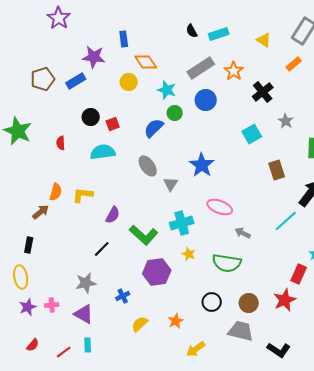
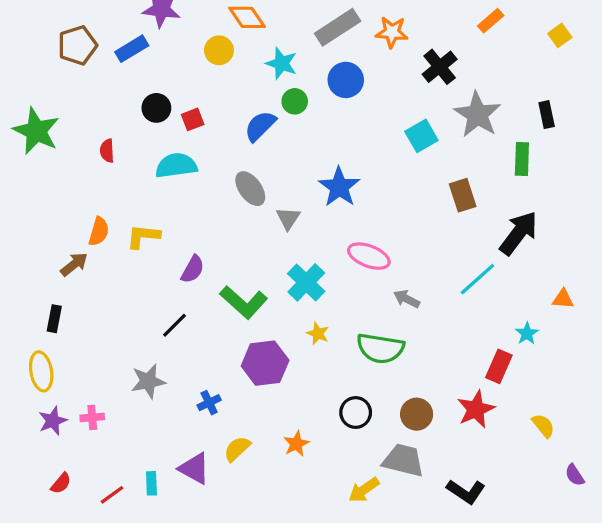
orange star: (234, 71) -> (392, 32), turned -30
gray star: (286, 121) -> (477, 115), size x1.8
cyan cross: (182, 223) -> (306, 282), turned -30
purple triangle: (84, 314) -> (194, 468), moved
yellow arrow: (196, 349) -> (364, 490), moved

